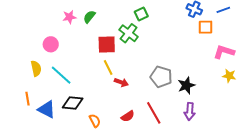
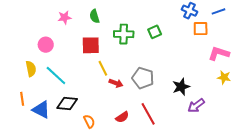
green square: (141, 14) -> (155, 32), moved
green semicircle: (89, 17) -> (95, 16), moved, turned -56
green cross: (129, 33) -> (124, 34), turned -36
red square: (107, 45) -> (91, 45), moved
gray pentagon: (161, 77) -> (143, 78), moved
purple arrow: (190, 111) -> (196, 106), moved, turned 48

